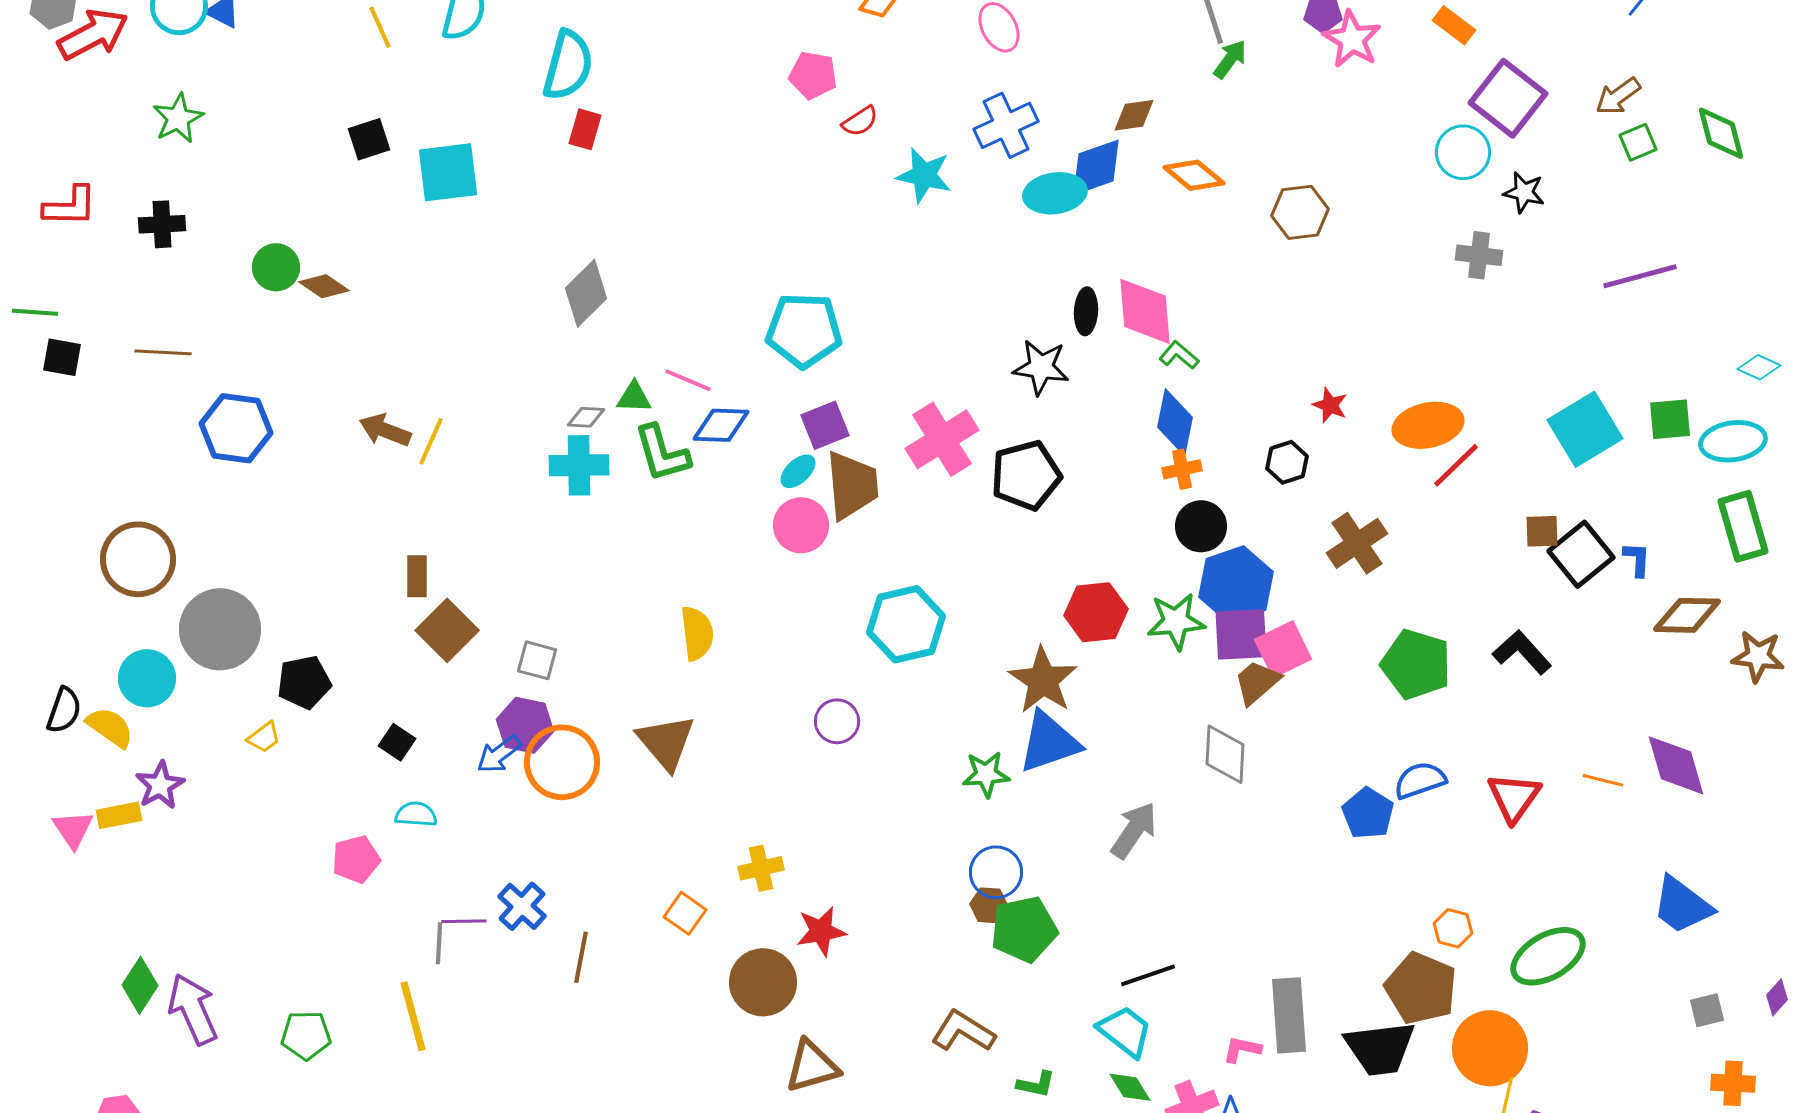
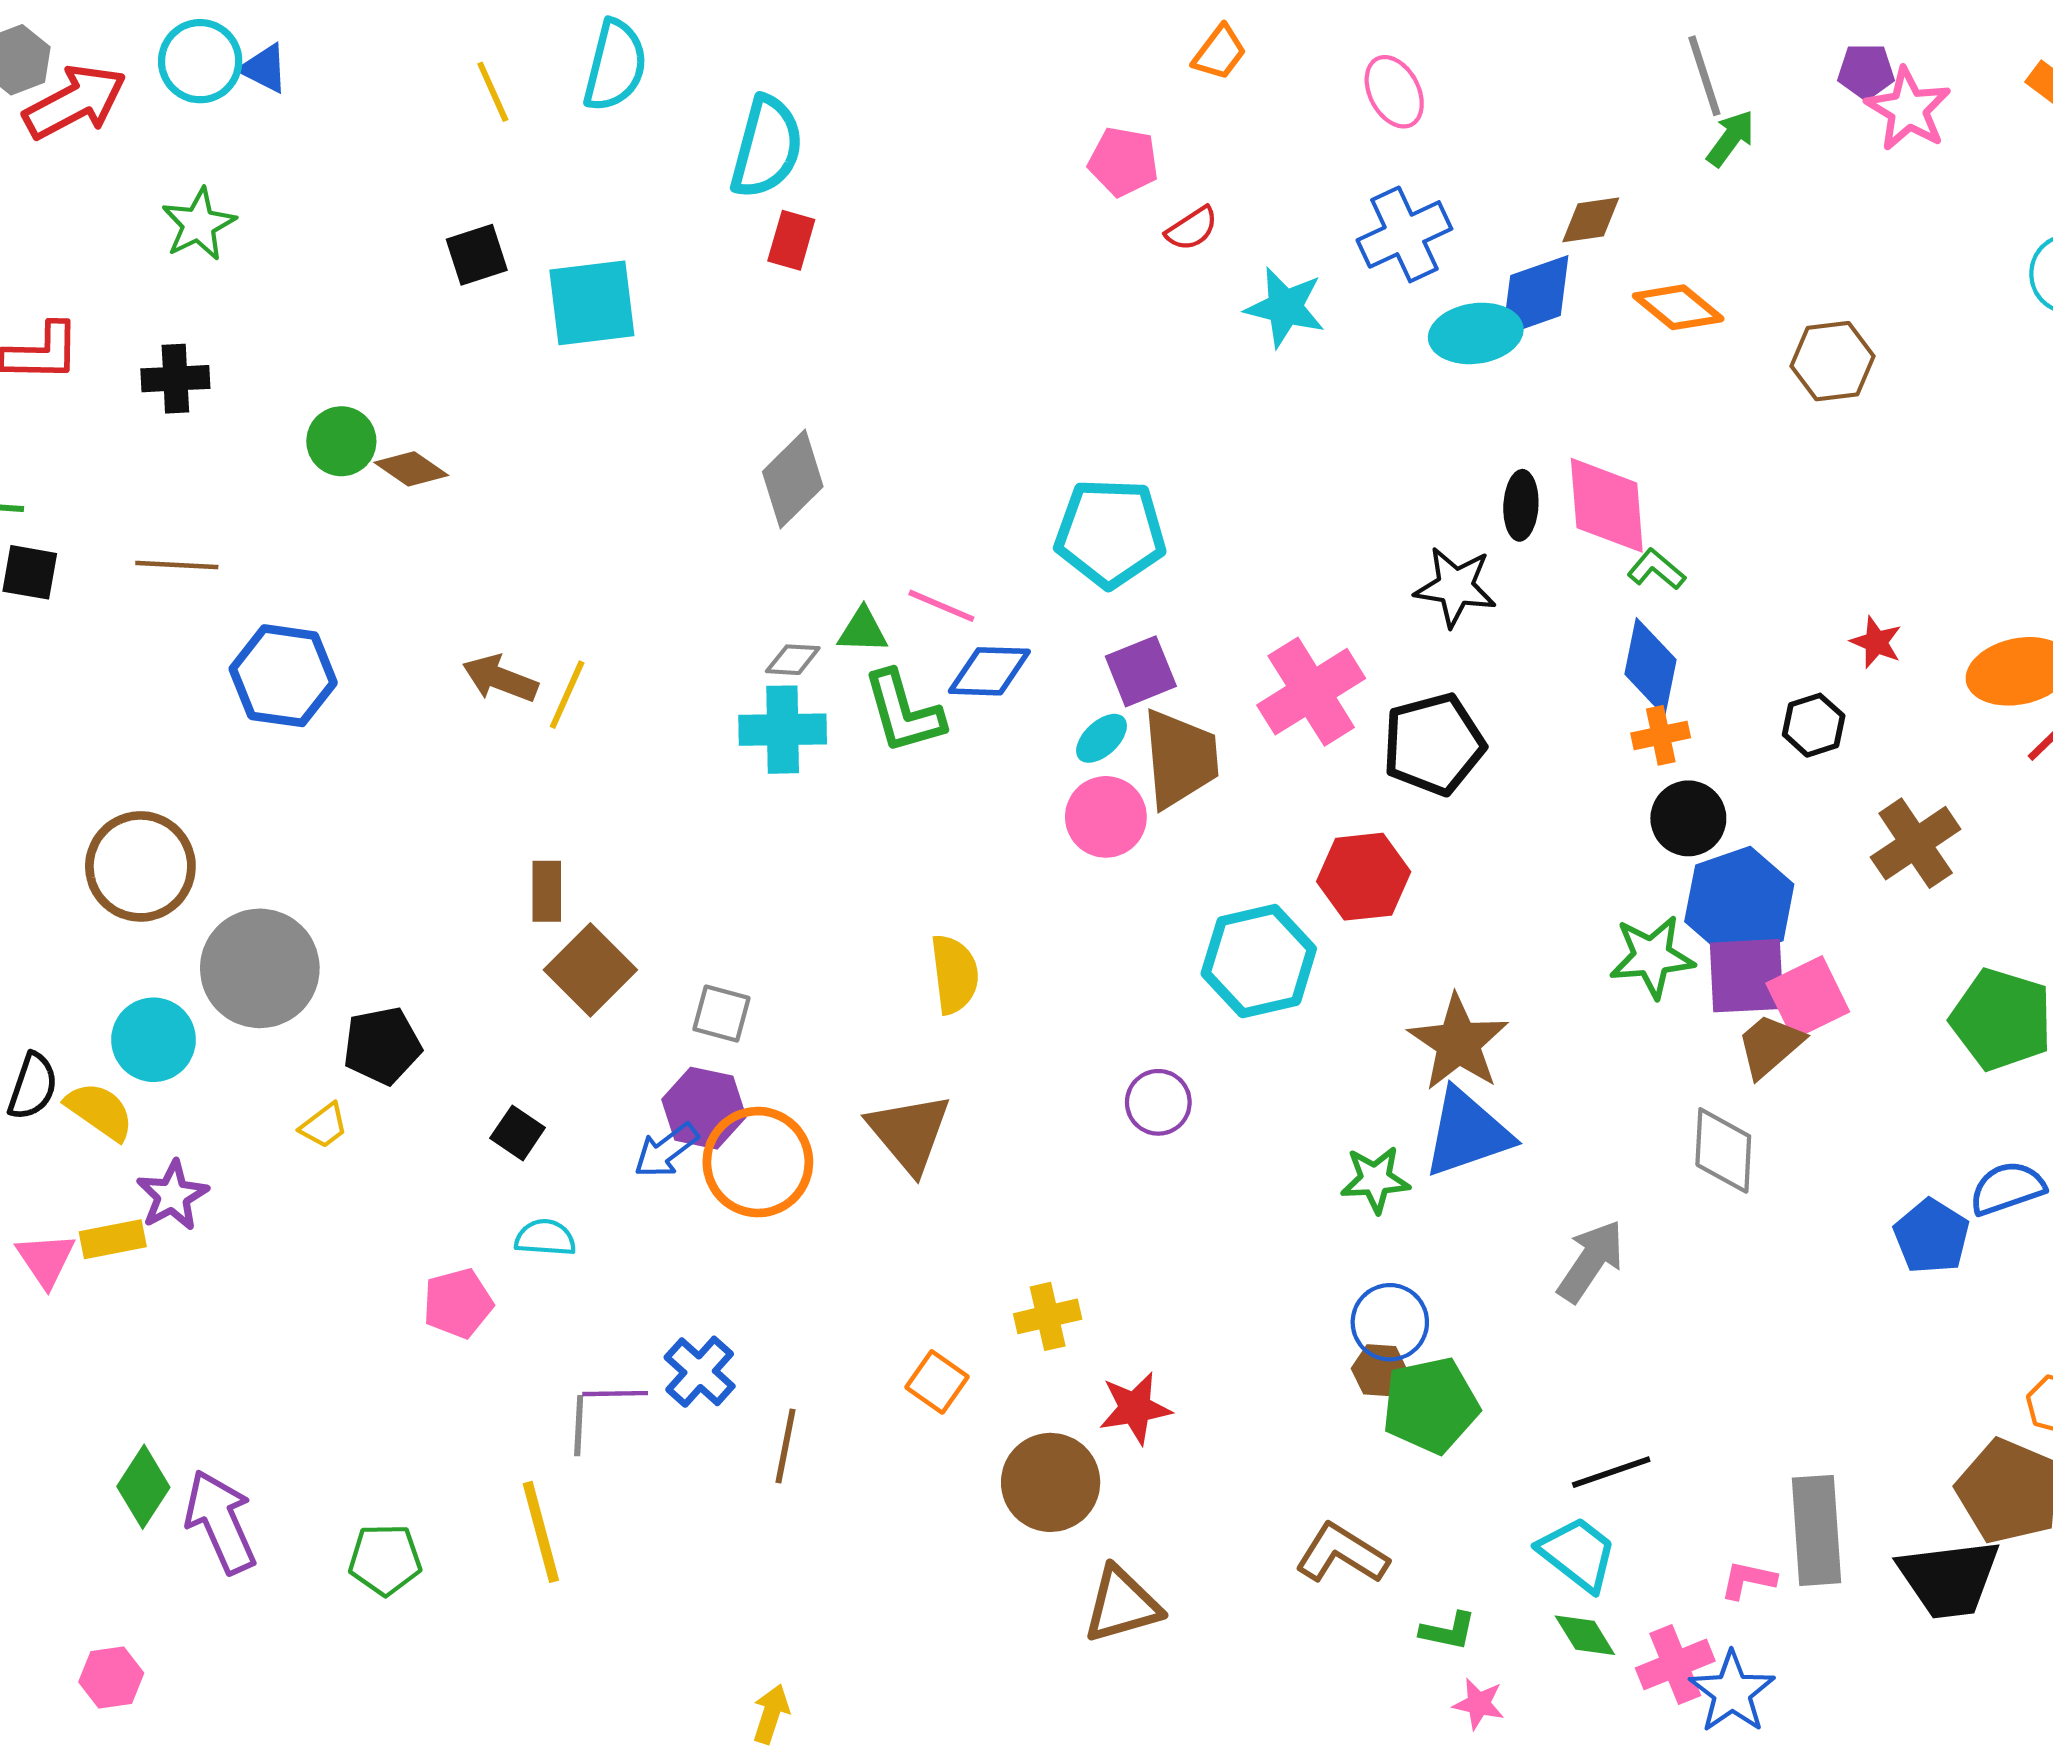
red hexagon: (1096, 612) -> (1364, 877), moved

